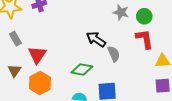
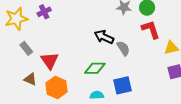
brown triangle: (15, 71) -> (30, 79), turned -32

